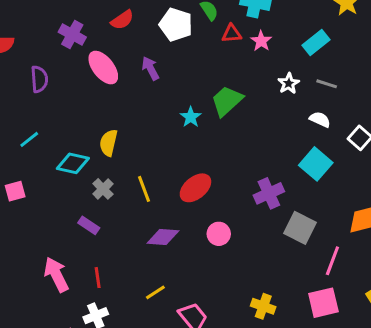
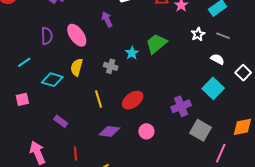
pink ellipse: (103, 68) -> (77, 35), moved
purple semicircle: (39, 79) -> (47, 36), moved
gray cross: (103, 189) -> (111, 66), moved, turned -32
pink square: (15, 191) -> (22, 99), moved
red line: (98, 278) -> (76, 153), moved

